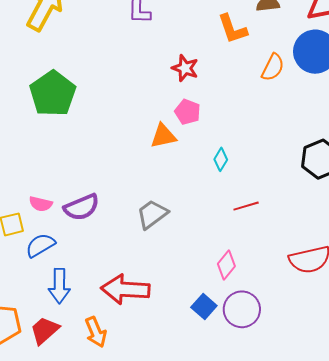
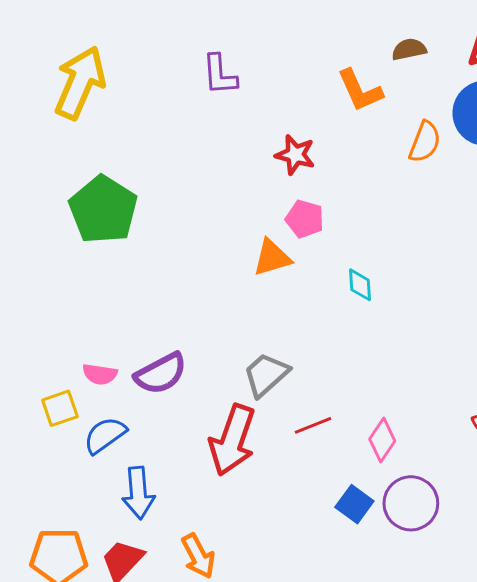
cyan diamond: (221, 159) -> (360, 285), turned -30
red line: (246, 206) -> (313, 425), moved
red arrow: (125, 289) -> (232, 440), moved, turned -69

